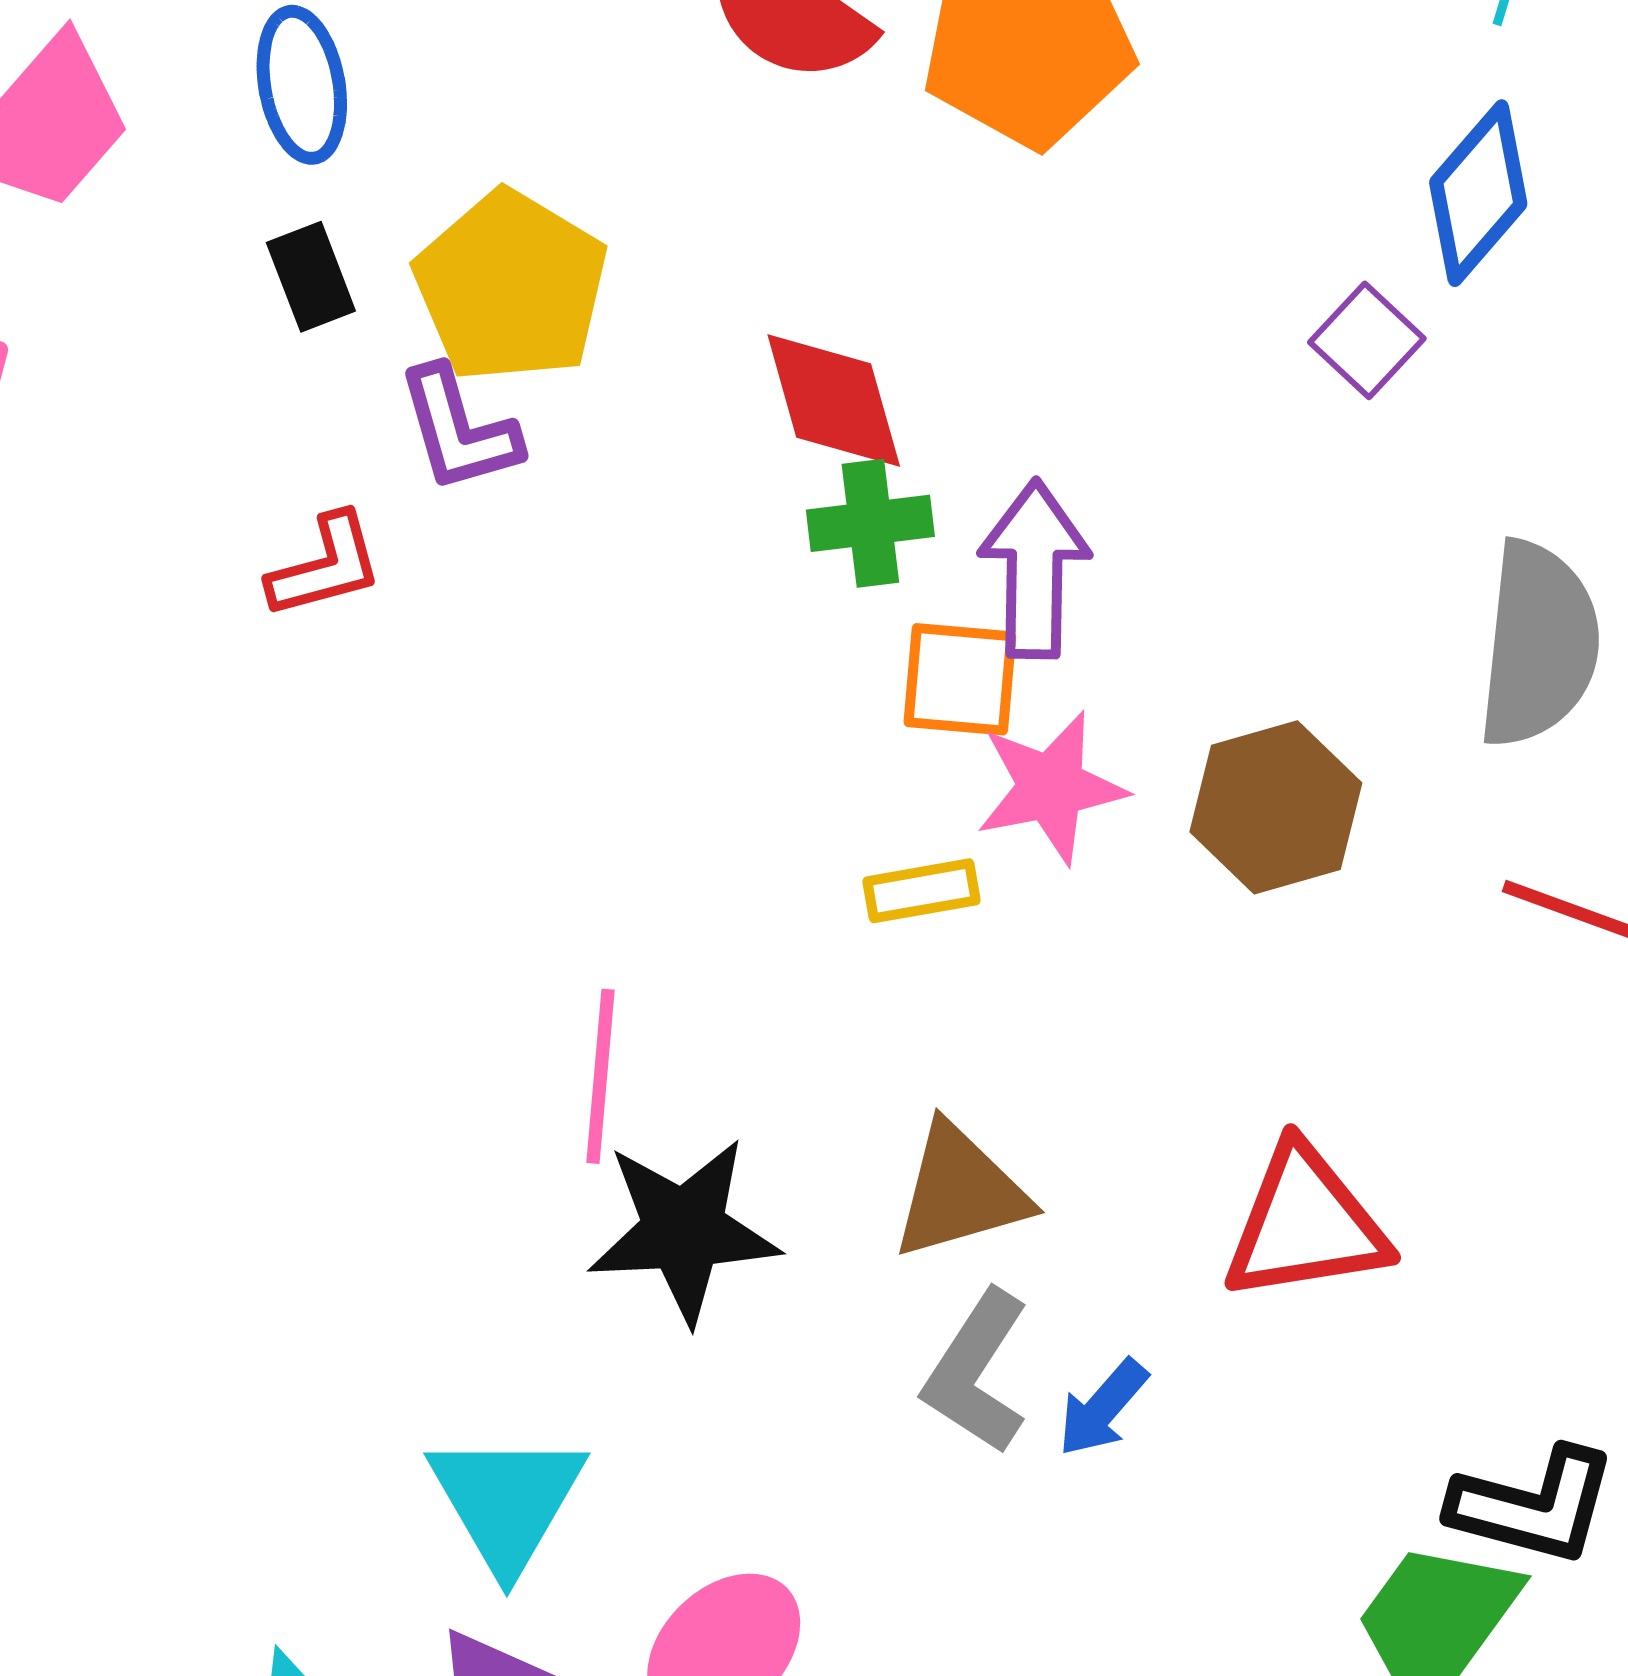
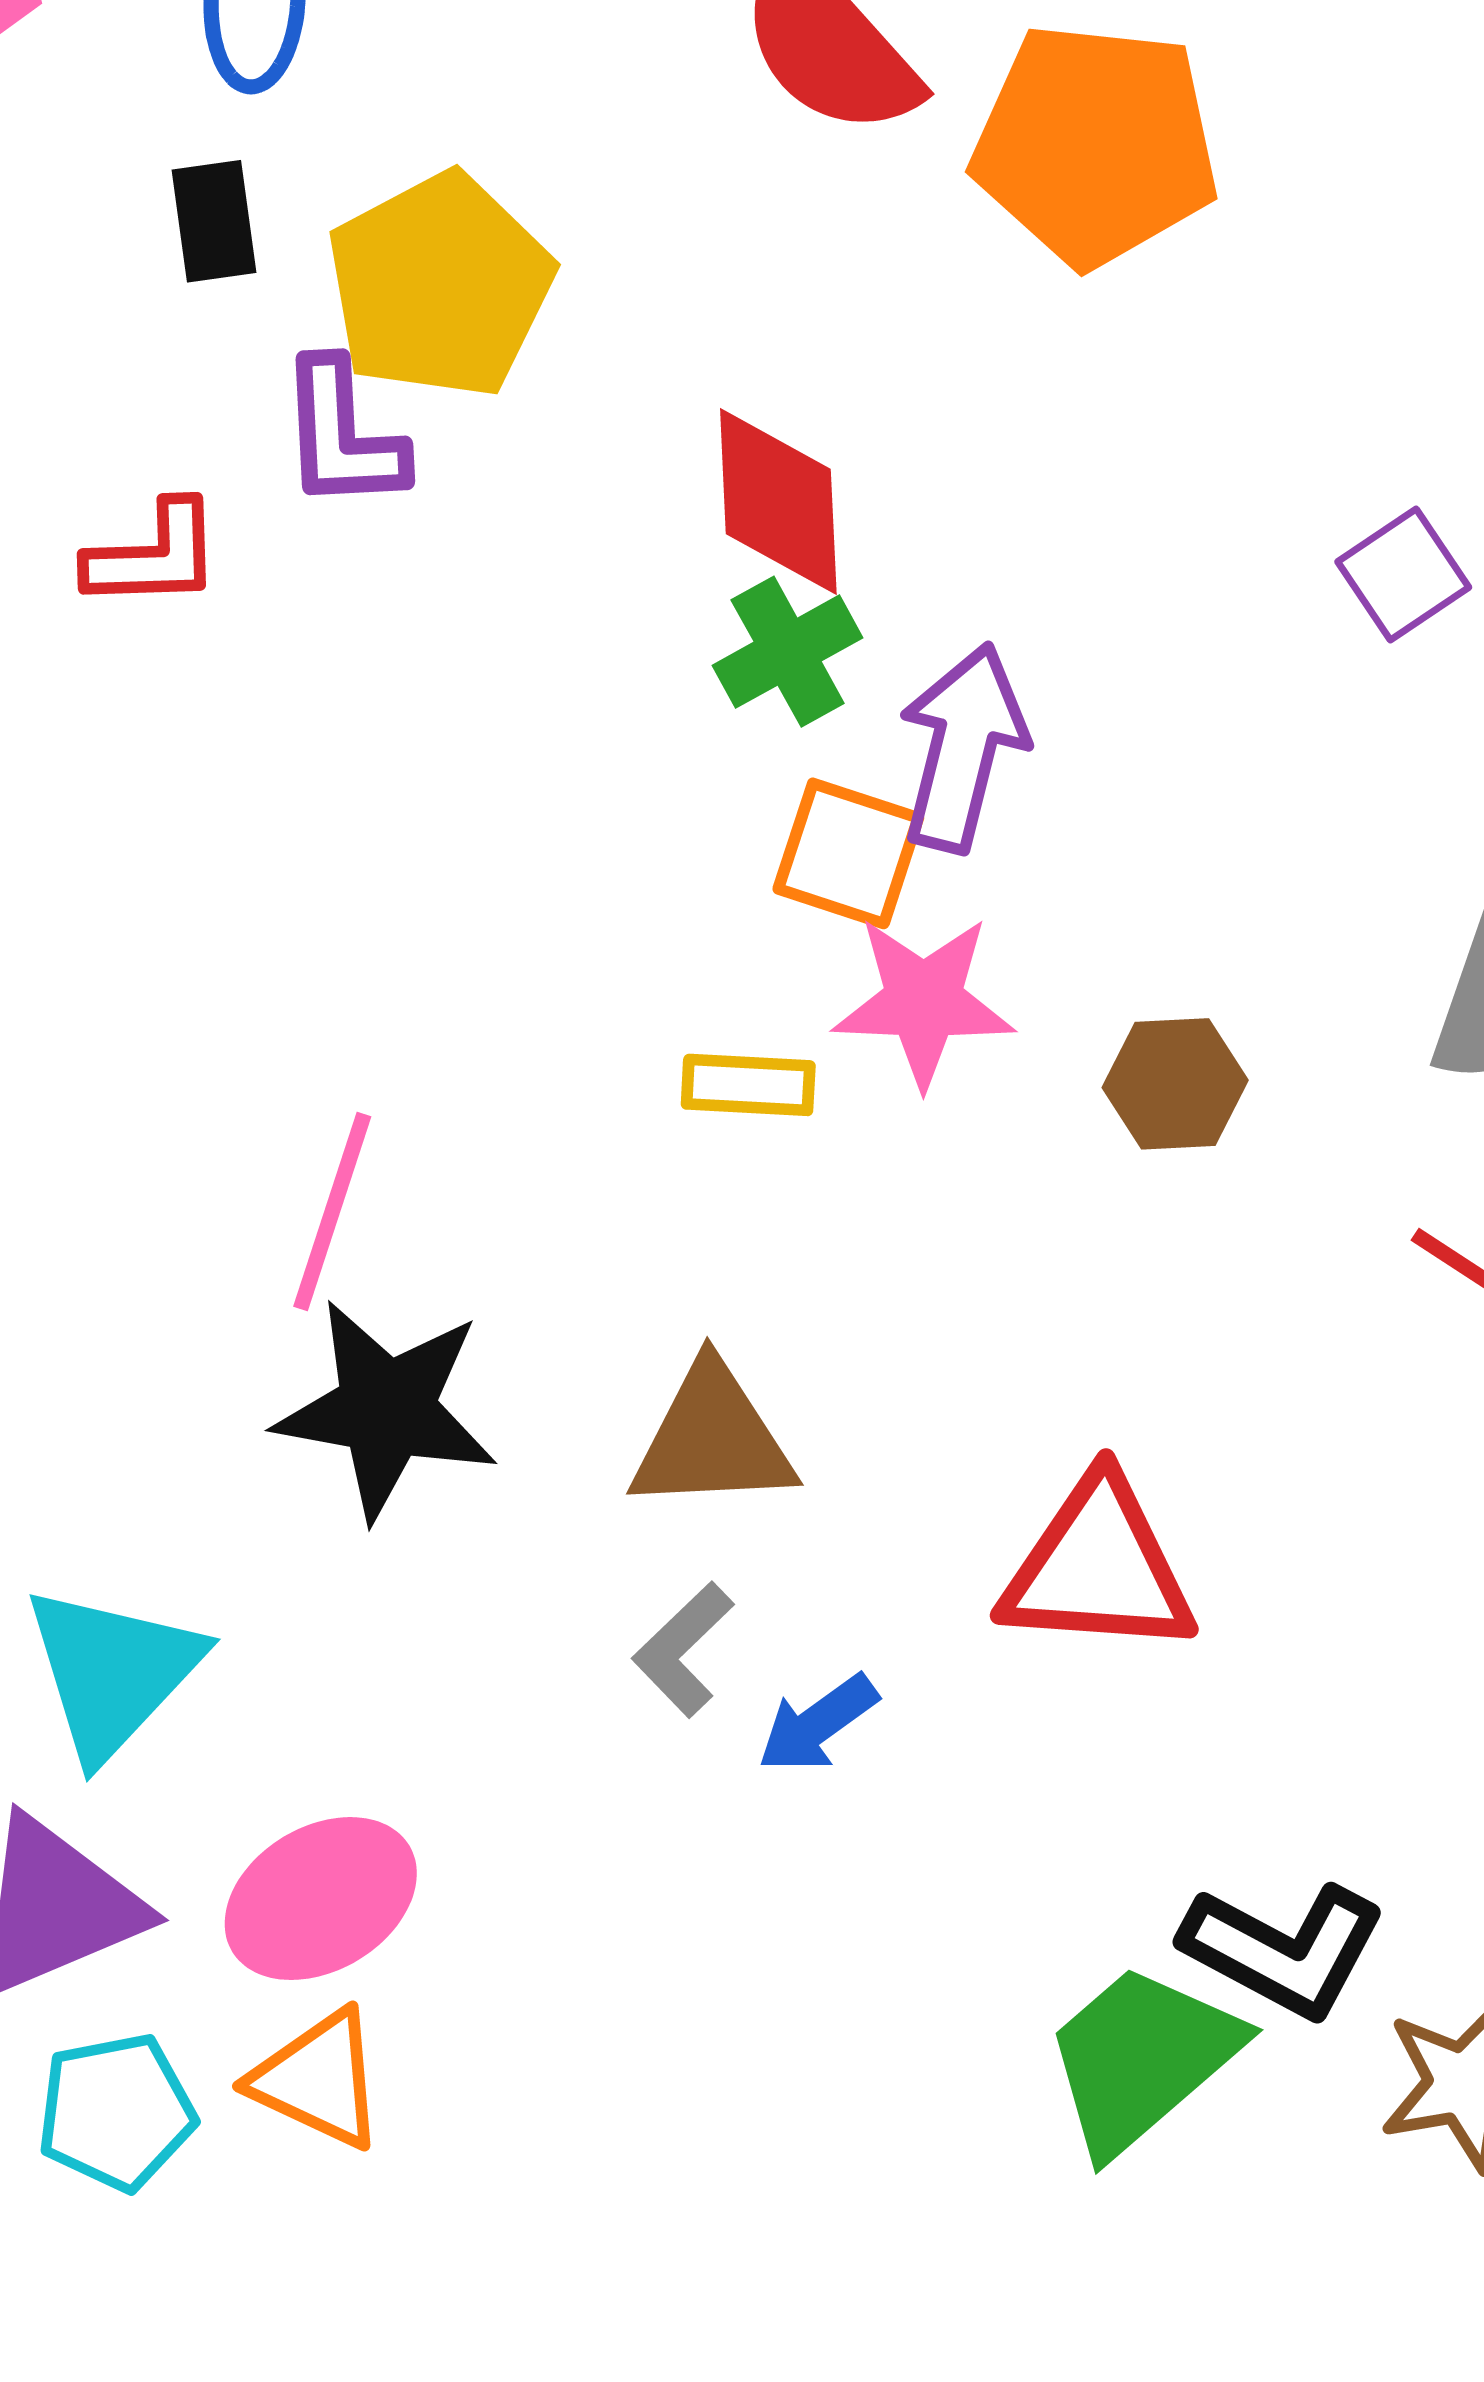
green cross: (870, 523) -> (788, 652), turned -35
brown hexagon: (1276, 807) -> (1175, 1084), size x0.7
gray L-shape: (976, 1372) -> (683, 1649), size x0.7

